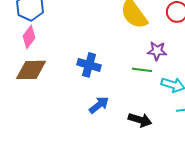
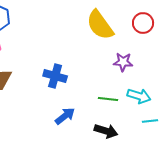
green line: (142, 70) -> (108, 99), moved

